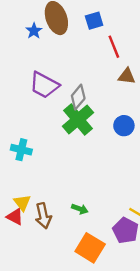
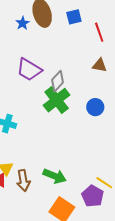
red line: (114, 47) -> (99, 32), moved
green arrow: (80, 209) -> (55, 176), size x1.6

